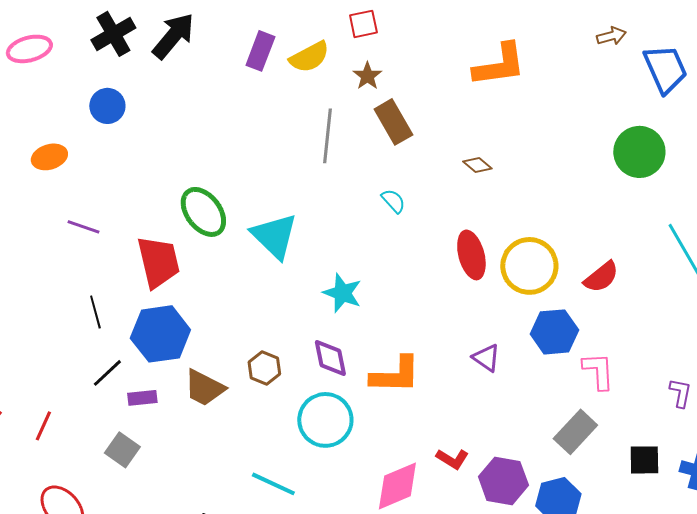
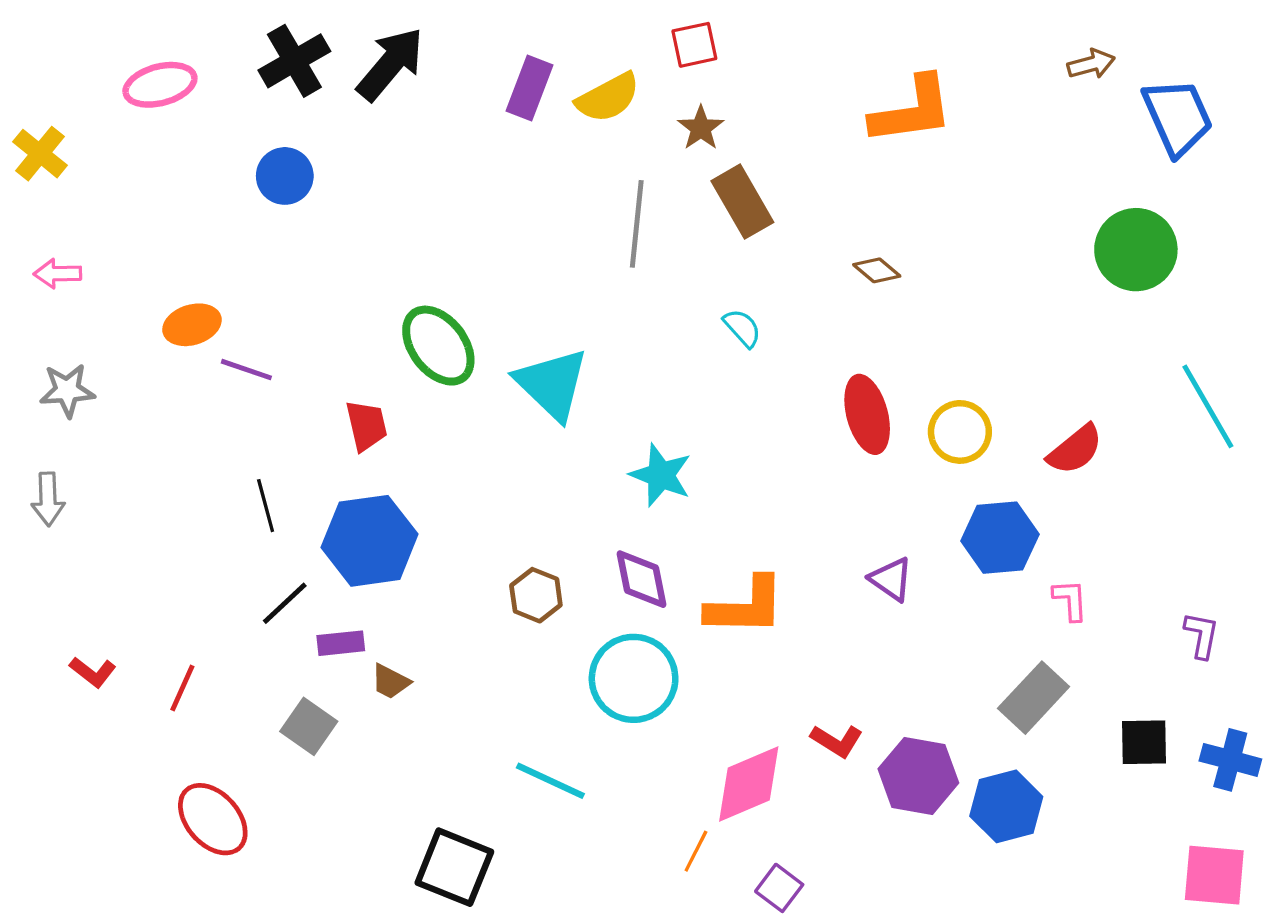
orange ellipse: (49, 157) -> (192, 325), moved
red trapezoid: (158, 262) -> (366, 426), size x0.6
yellow circle: (529, 266) -> (960, 432), size x0.7
pink L-shape: (598, 371) -> (1070, 600), size x0.7
brown trapezoid: (204, 388) -> (390, 682), moved, size x0.6

